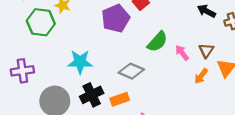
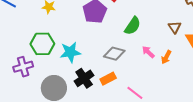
green hexagon: (41, 22) -> (42, 44), moved
pink arrow: (182, 53) -> (148, 52), moved
orange arrow: (201, 76) -> (166, 57), moved

